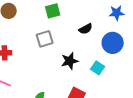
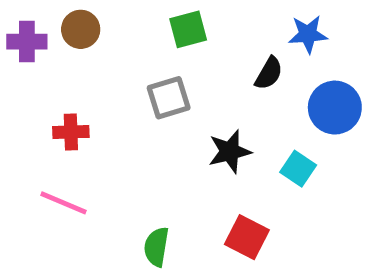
blue star: (117, 13) -> (308, 34), moved
black semicircle: (86, 29) -> (269, 73), turned -32

